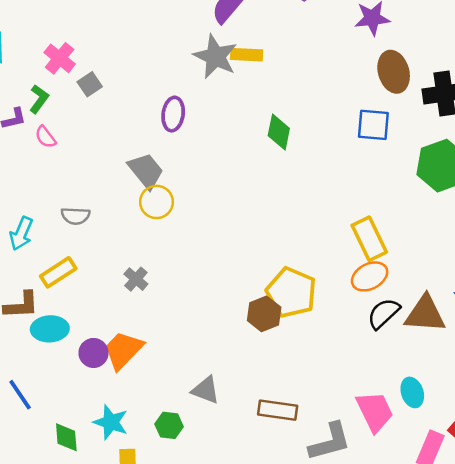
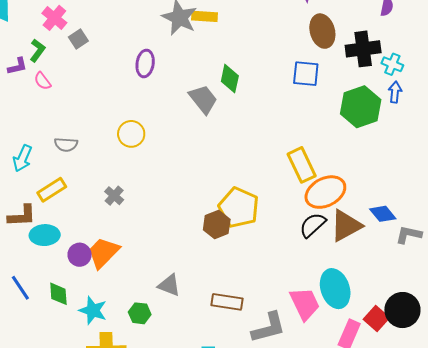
gray trapezoid: (146, 171) -> (203, 99), moved
orange ellipse: (370, 276) -> (325, 192), moved, size x1.4
brown triangle: (425, 314) -> (346, 226), turned -33
cyan ellipse: (412, 392) -> (335, 289), size x1.6
green diamond: (66, 437) -> (58, 294), moved

